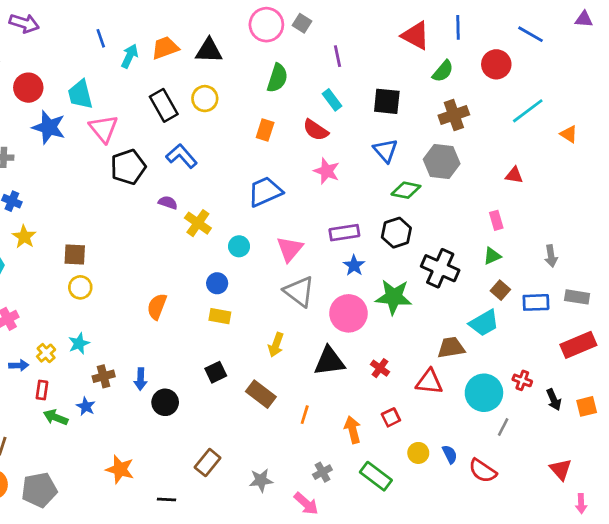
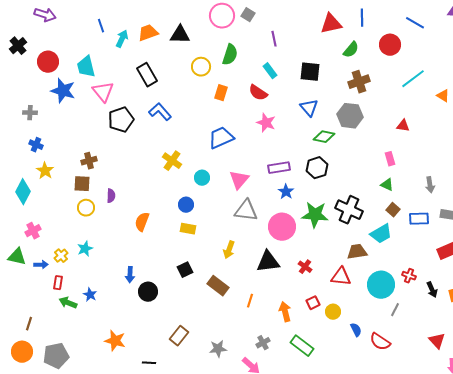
red triangle: (416, 36) -> (331, 24), turned -40
yellow circle: (205, 99) -> (201, 67), moved
purple semicircle: (168, 203) -> (111, 196), moved, turned 72
green triangle: (492, 256) -> (387, 185), turned 48
black cross: (440, 268) -> (349, 210), moved
gray triangle: (299, 291) -> (246, 211), turned -30
brown cross: (104, 376) -> (89, 161), moved
yellow circle: (418, 453) -> (333, 312), moved

